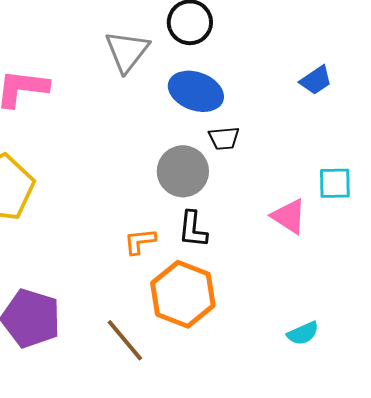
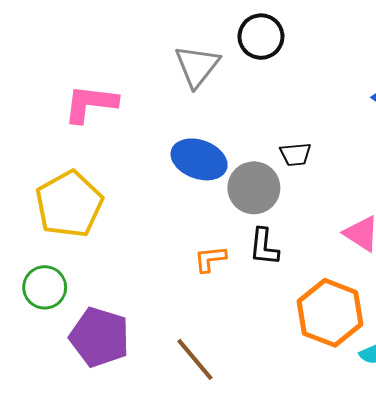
blue ellipse: (196, 91) -> (199, 159), moved
orange hexagon: (183, 294) -> (330, 313), moved

